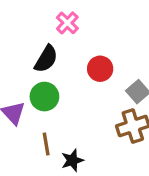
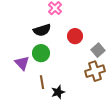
black semicircle: (46, 59) -> (42, 30), turned 42

